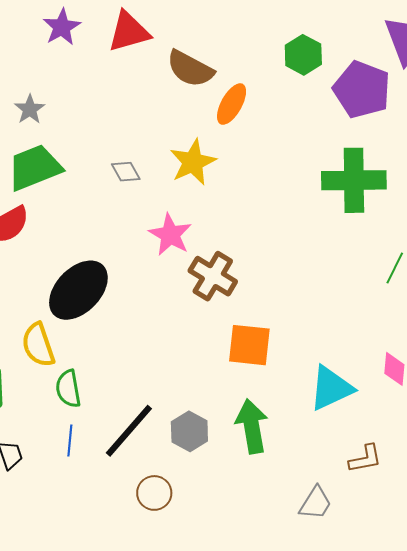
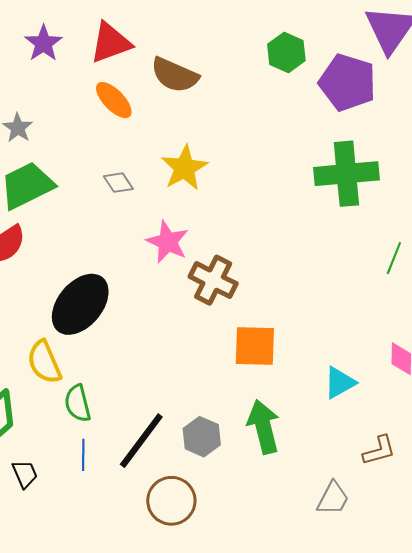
orange ellipse: (232, 104) -> (114, 100), moved, turned -69
cyan triangle: (331, 388) -> (340, 383), size x0.7
brown circle: (154, 493) -> (171, 501), size x1.4

